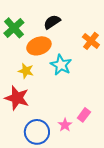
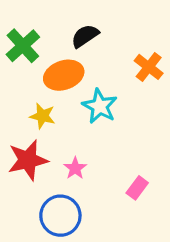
red star: (17, 98) -> (28, 160), turned -30
pink star: (65, 125) -> (75, 168), moved

